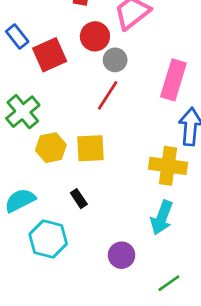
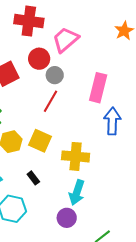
yellow square: (90, 148) -> (40, 141), turned 30
yellow cross: (168, 166) -> (76, 156), moved
cyan arrow: (162, 218) -> (77, 192), moved

